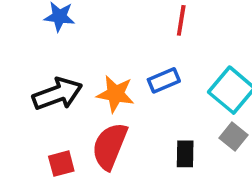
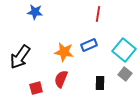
black arrow: (57, 94) -> (20, 57), moved, turned 145
red semicircle: (110, 146) -> (61, 79), size x0.7

